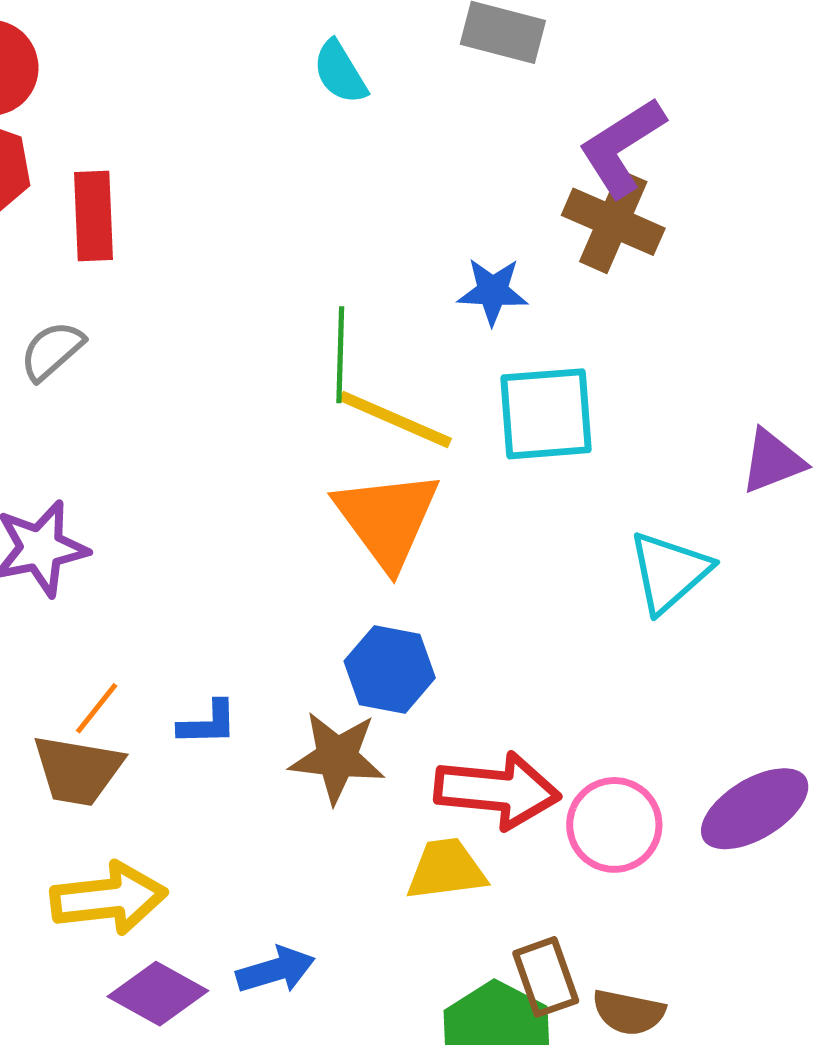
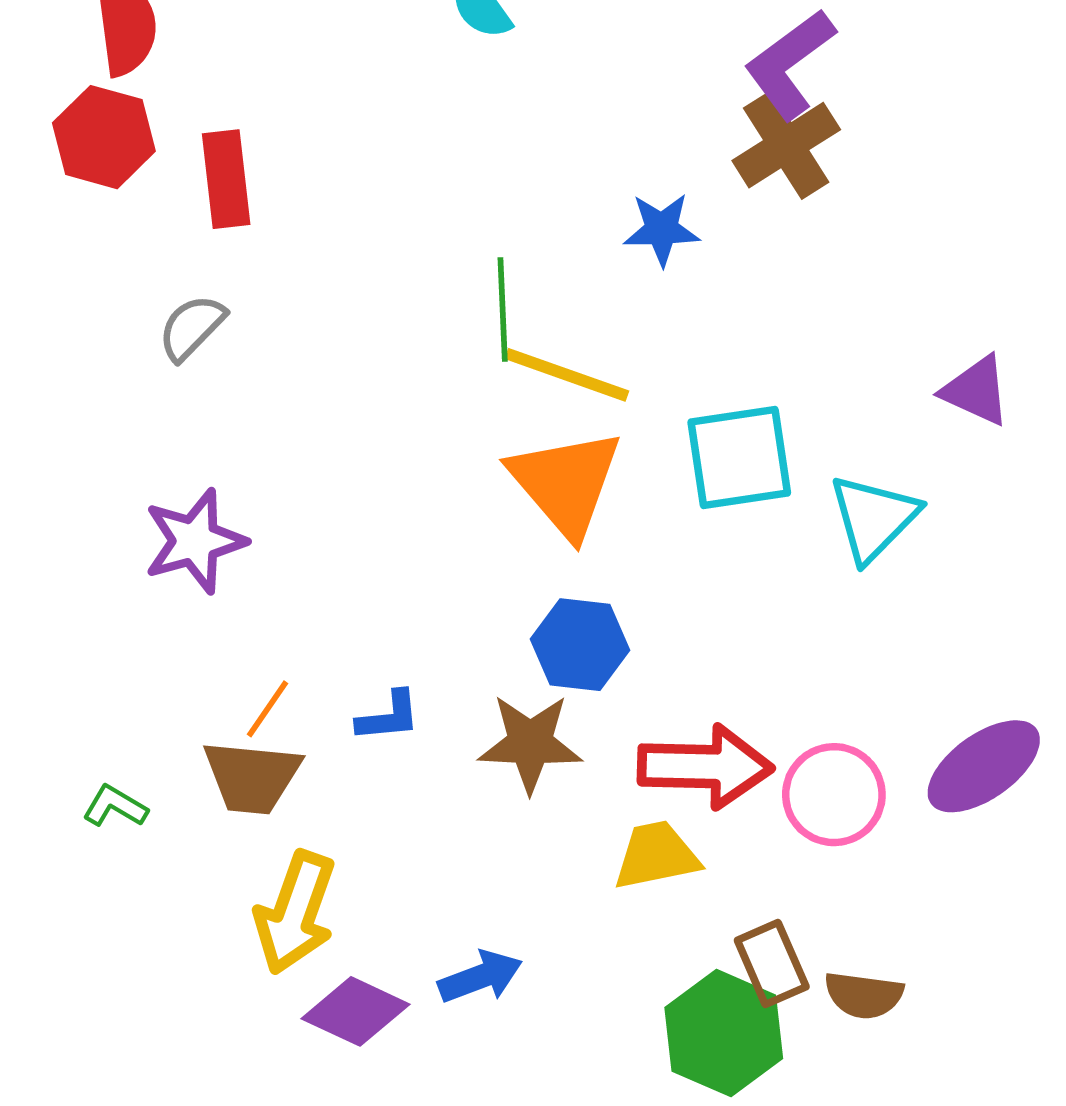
brown cross: (613, 222) -> (786, 145), turned 38
cyan square: (546, 414) -> (739, 458), moved
purple triangle: (772, 461) -> (976, 391), turned 50
yellow arrow: (109, 898) -> (295, 913), turned 120

